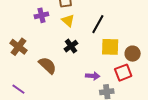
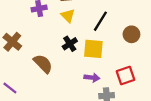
yellow square: (110, 47) -> (93, 49), moved
brown circle: (133, 54) -> (131, 34), moved

